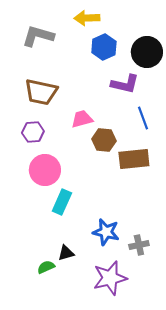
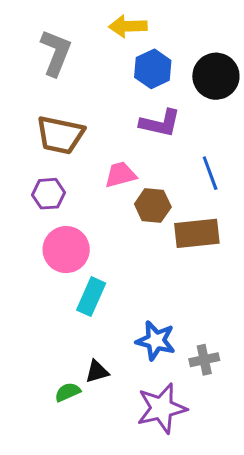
gray L-shape: (38, 36) -> (56, 53), turned 96
purple L-shape: (125, 84) -> (160, 123), moved

